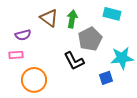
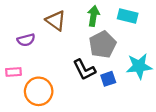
green arrow: (72, 19) -> (93, 16), moved
pink rectangle: (16, 55) -> (14, 72), moved
blue square: (106, 78) -> (108, 79), moved

